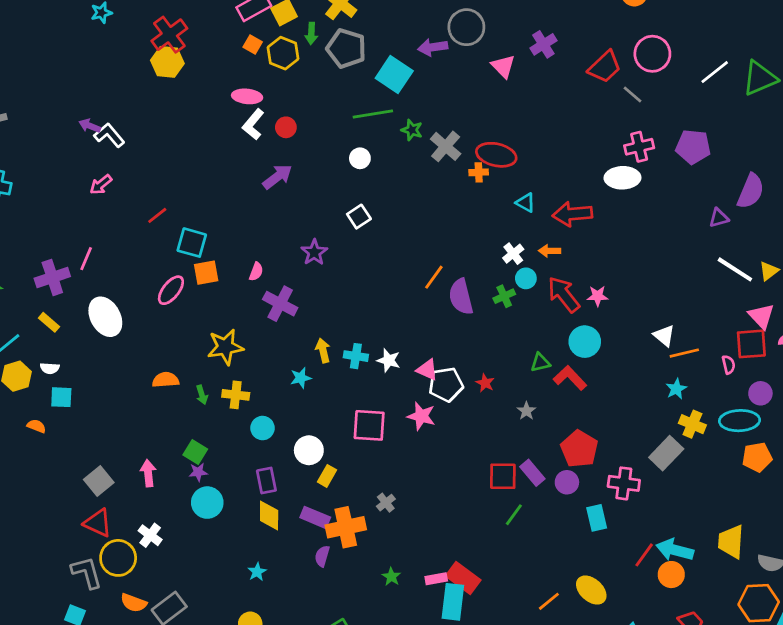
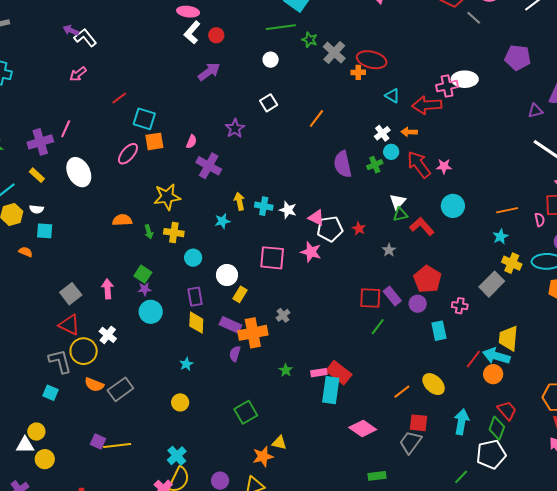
pink cross: (639, 147) -> (447, 86), moved
orange line: (434, 277) -> (316, 118), moved
white triangle: (664, 336) -> (398, 202), moved, turned 30
cyan circle: (585, 342) -> (453, 206), moved
pink cross: (624, 483) -> (460, 306), size x0.7
yellow trapezoid: (731, 542) -> (508, 338), moved

